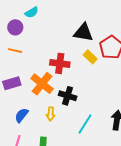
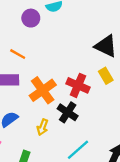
orange line: (15, 51) -> (18, 54), moved
red cross: (60, 63) -> (78, 85), moved

